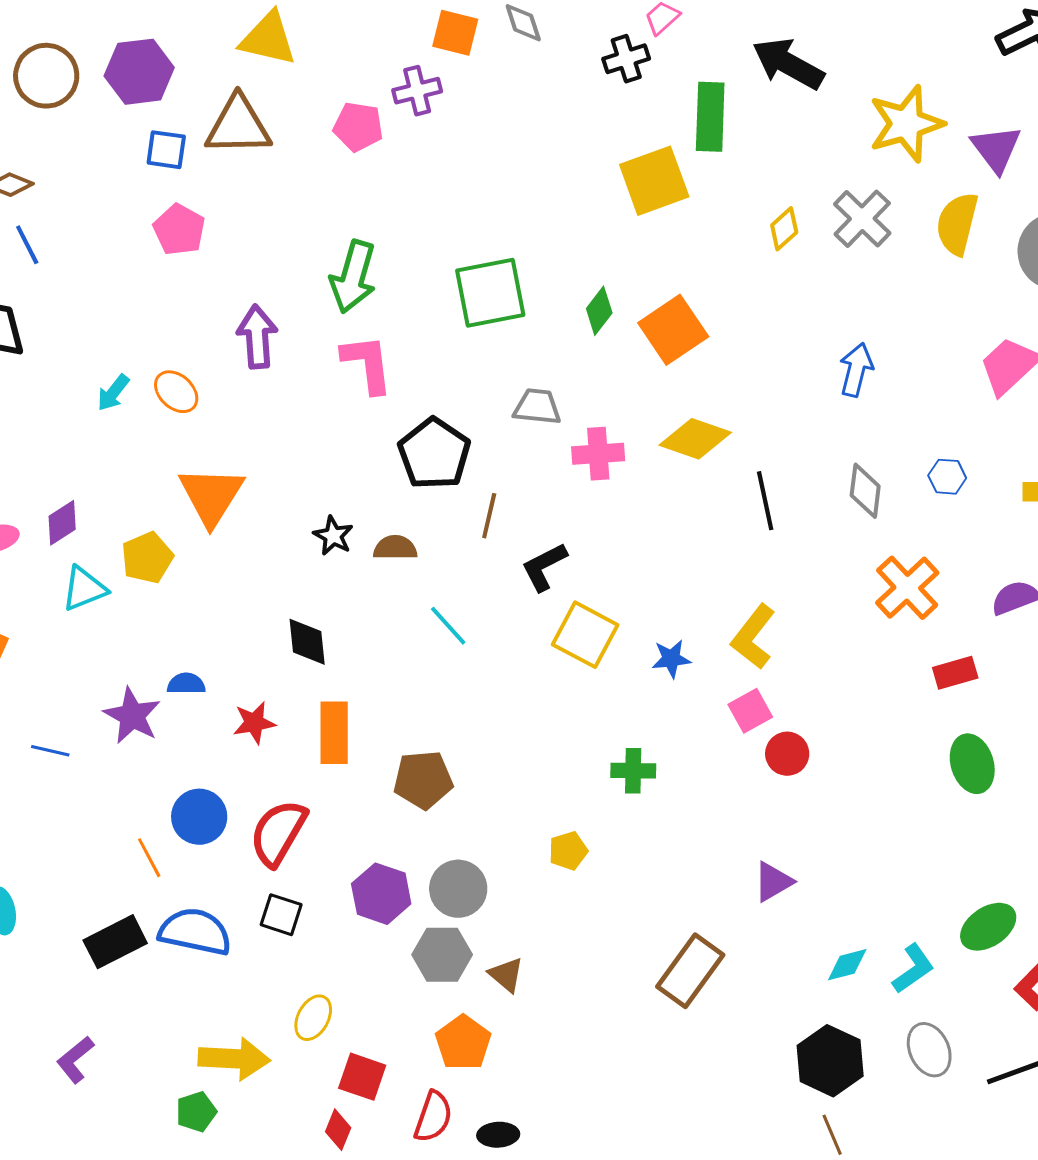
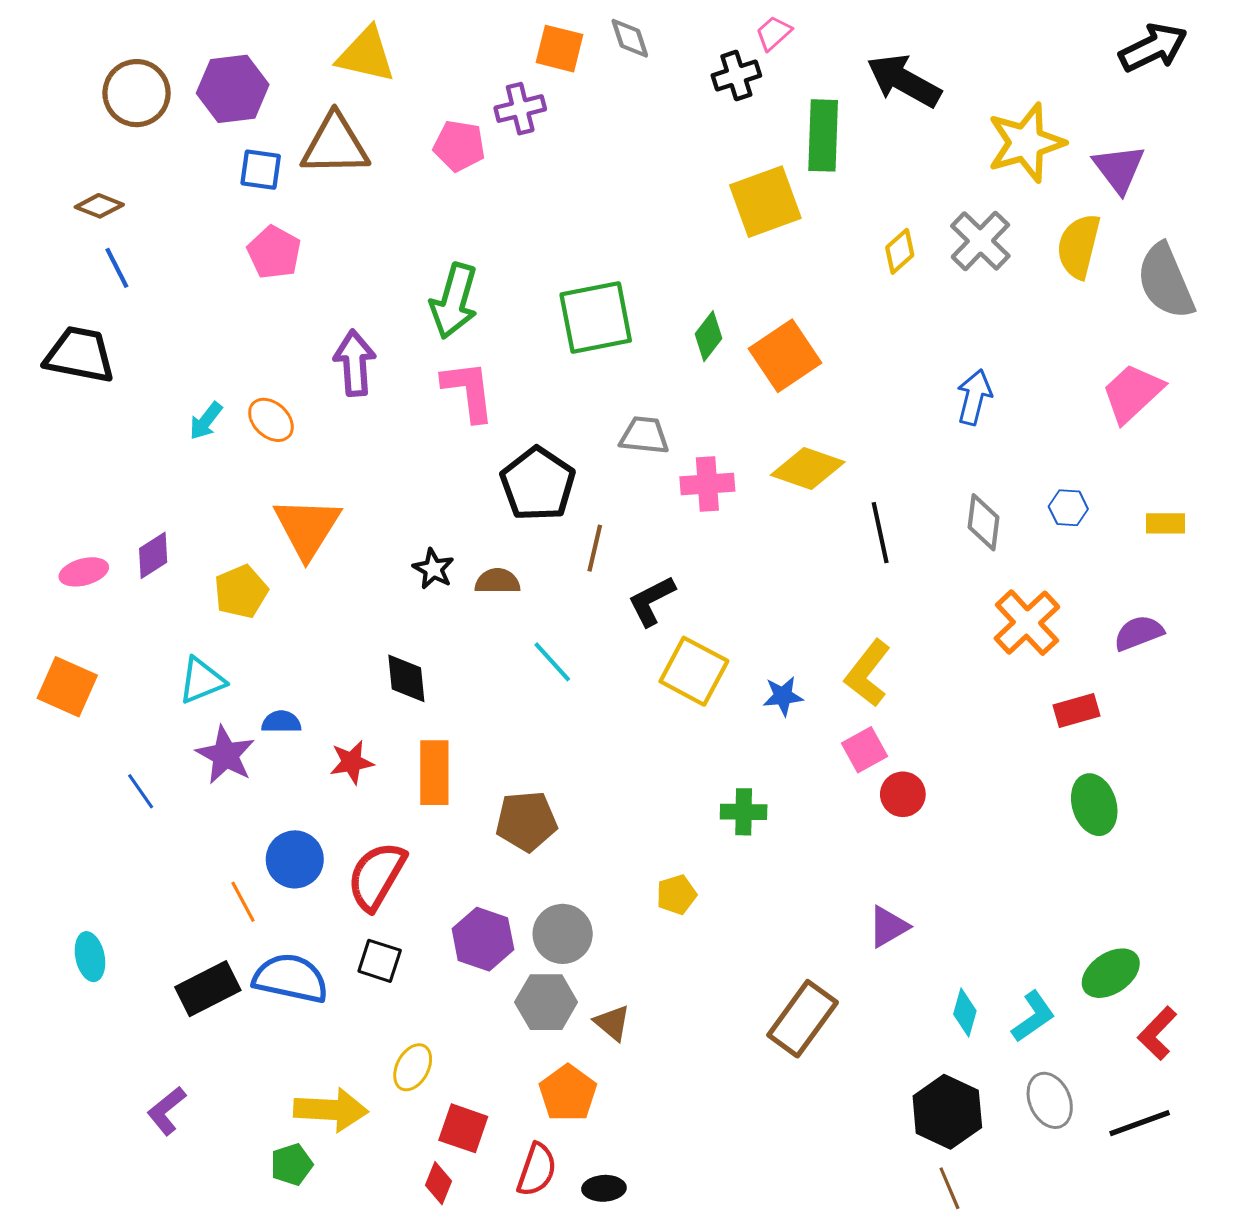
cyan triangle: (84, 589) -> (202, 681), moved
blue line: (50, 751) -> (141, 791), turned 42
cyan diamond: (847, 965) -> (965, 1012), turned -60

